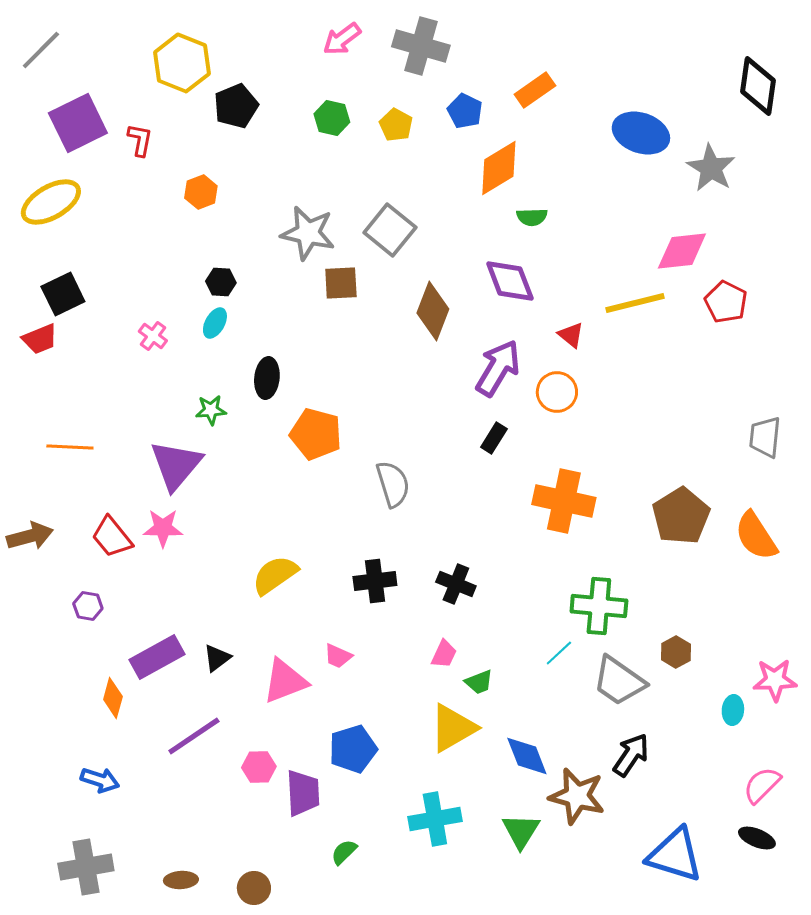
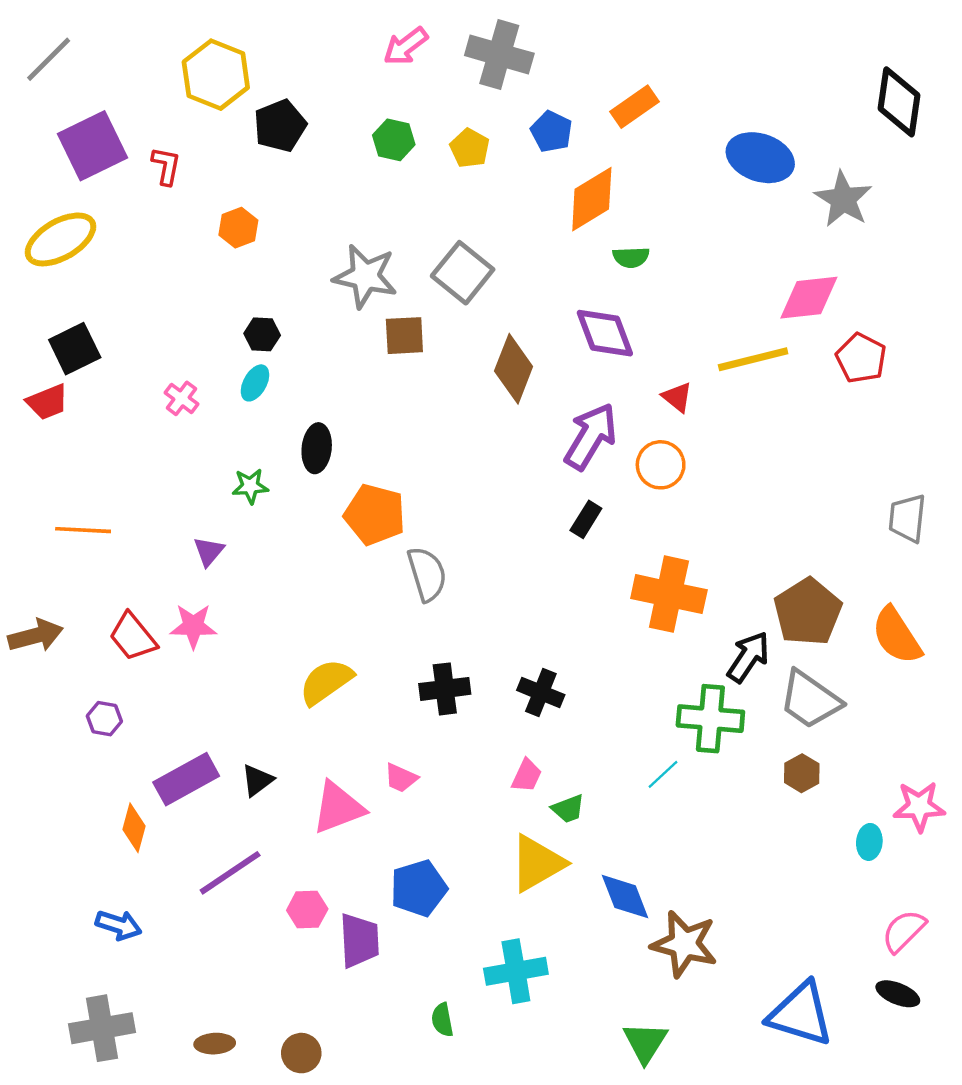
purple triangle: (176, 465) -> (209, 551), size x0.5
gray semicircle: (393, 484) -> (427, 574), moved
gray trapezoid: (619, 681) -> (810, 700), moved
black arrow: (631, 755) -> (748, 657), moved
green triangle: (521, 831) -> (645, 1042), moved
green semicircle: (344, 852) -> (442, 1020), moved, turned -56

